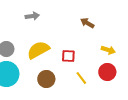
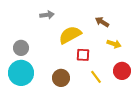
yellow semicircle: (38, 50) -> (70, 35), moved
yellow arrow: (108, 50) -> (114, 44), moved

